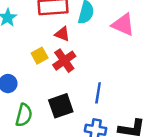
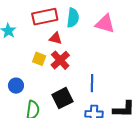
yellow square: (40, 56) -> (39, 59), turned -32

